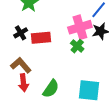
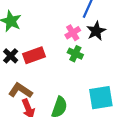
pink cross: (80, 27) -> (73, 33), size x0.6

